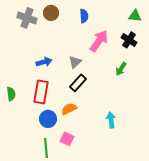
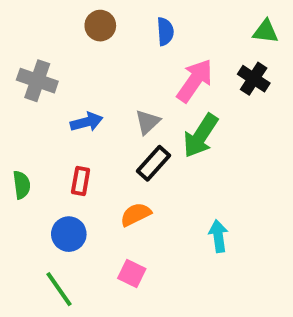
gray cross: (27, 18) -> (37, 81), moved
green arrow: (121, 69) -> (201, 136), moved, size x1.6
red rectangle: (41, 92) -> (81, 181), size x0.6
blue circle: (48, 119) -> (69, 234), moved
green line: (46, 148) -> (59, 289), moved, turned -30

